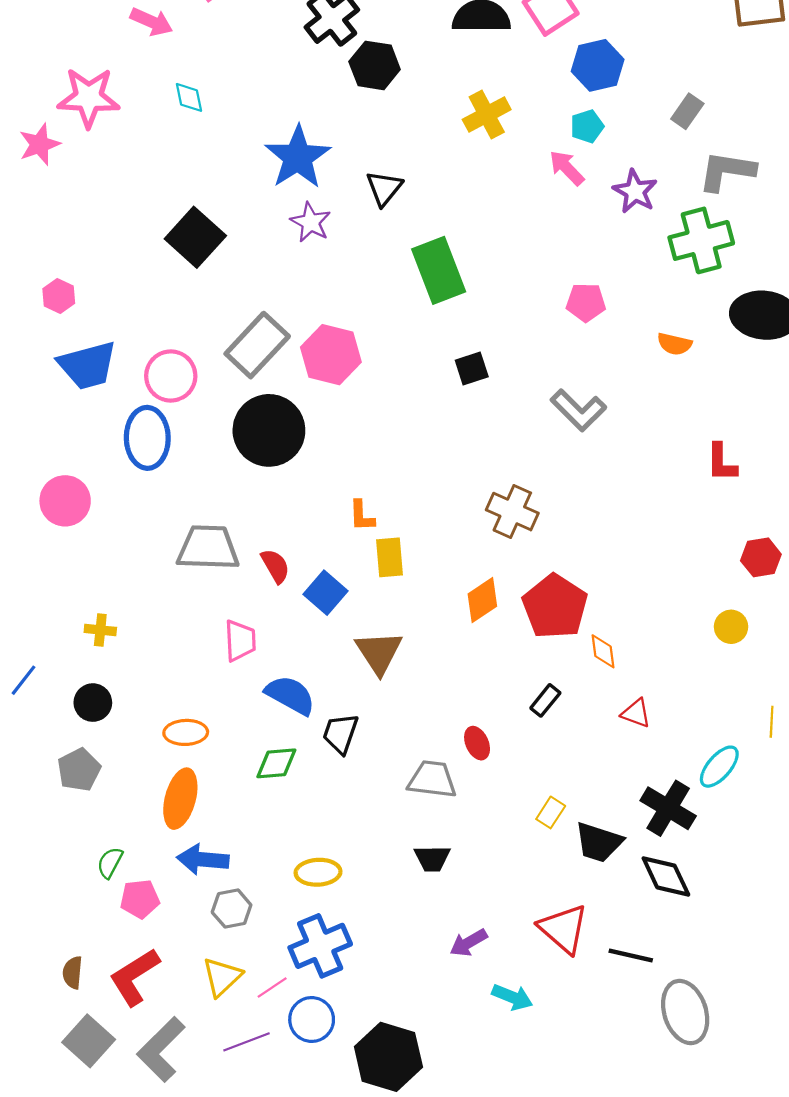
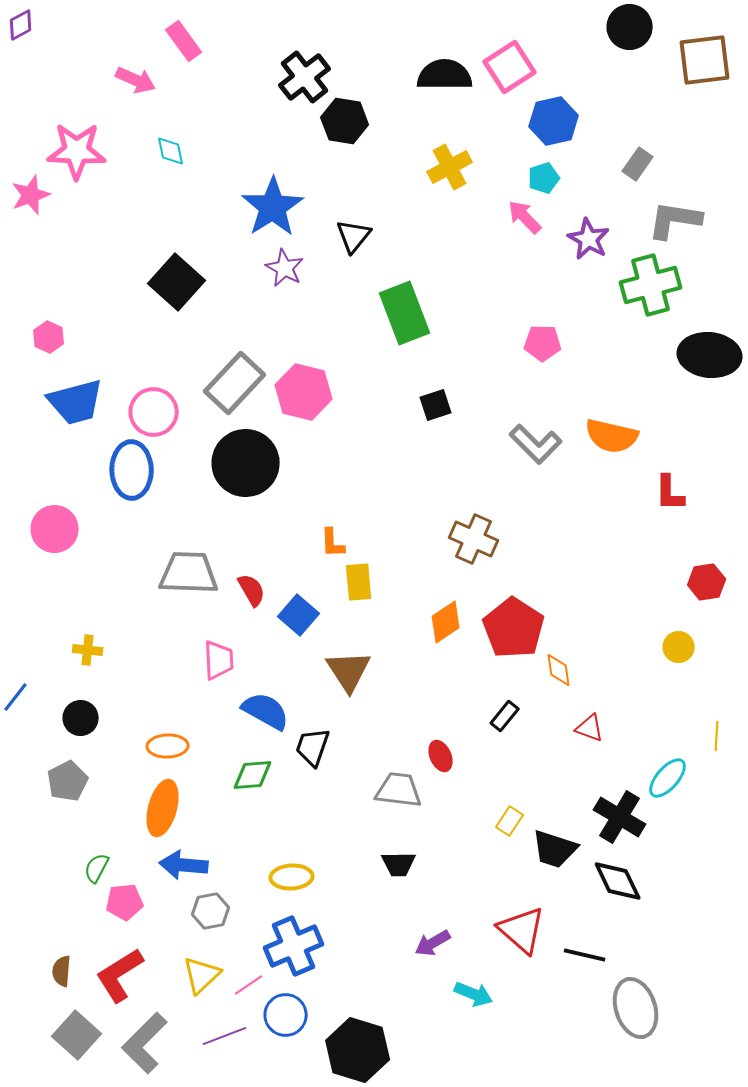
orange semicircle: (674, 344) -> (612, 436), moved, size x1.6

